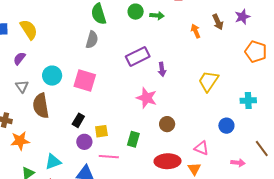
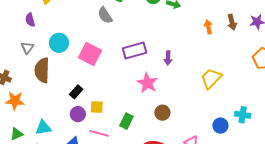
gray semicircle: (92, 40) -> (105, 15), turned 120
purple rectangle: (138, 57) -> (135, 51), moved
purple semicircle: (19, 58) -> (30, 20), turned -64
cyan cross: (248, 101) -> (243, 115), moved

